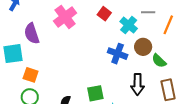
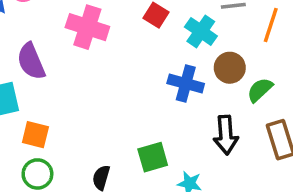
pink cross: (65, 17) -> (87, 27), turned -30
green semicircle: (159, 61) -> (260, 90), turned 98

